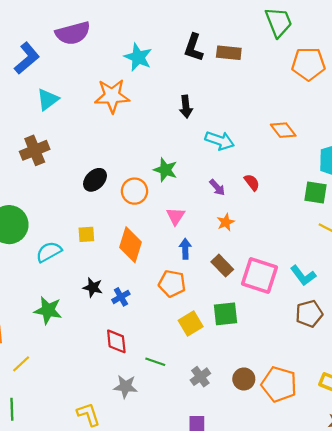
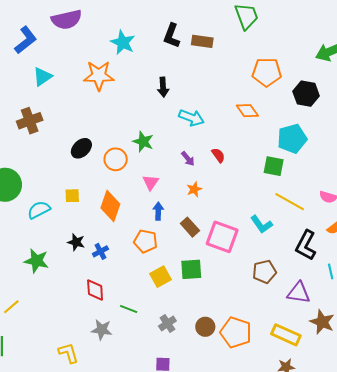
orange pentagon: (308, 64) -> (267, 72), moved
cyan L-shape: (303, 276) -> (261, 224), moved

